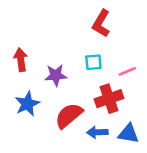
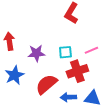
cyan square: (93, 62) -> (65, 52), moved

